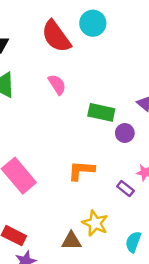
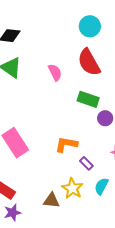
red semicircle: (56, 36) -> (89, 62), moved
purple rectangle: (125, 189) -> (86, 163), moved
cyan semicircle: (133, 242) -> (101, 186), moved

